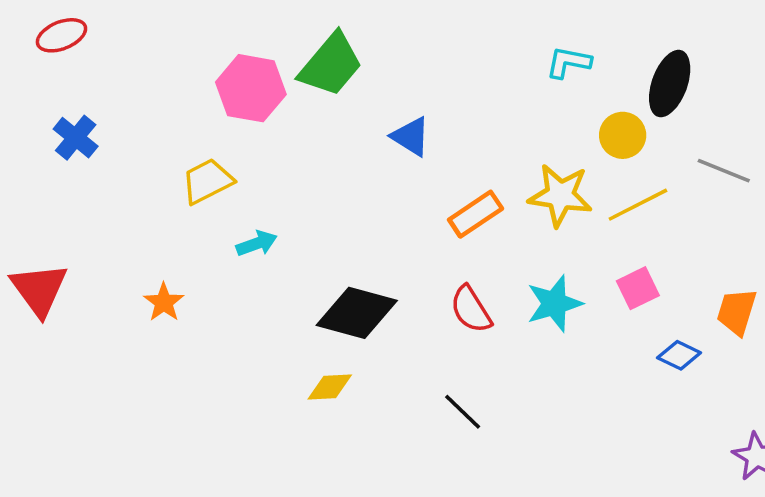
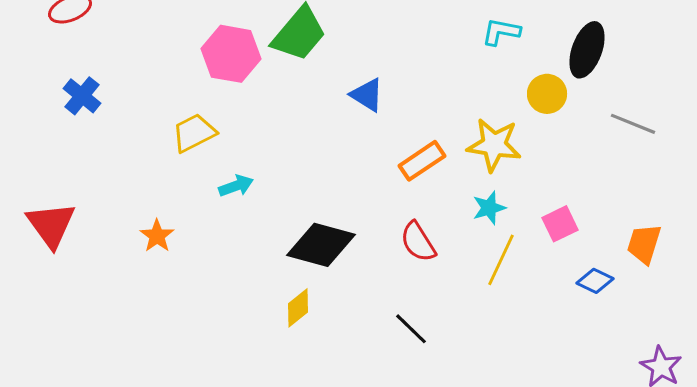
yellow line: (638, 205) -> (501, 260), moved, turned -38
cyan star: (554, 304) -> (489, 208), moved, size x0.7
yellow diamond: (330, 387) -> (298, 308), turned -36

